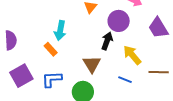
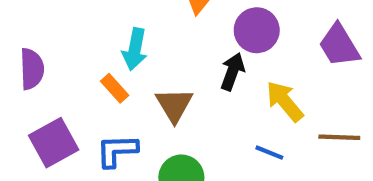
brown triangle: (92, 64) -> (174, 105), moved

